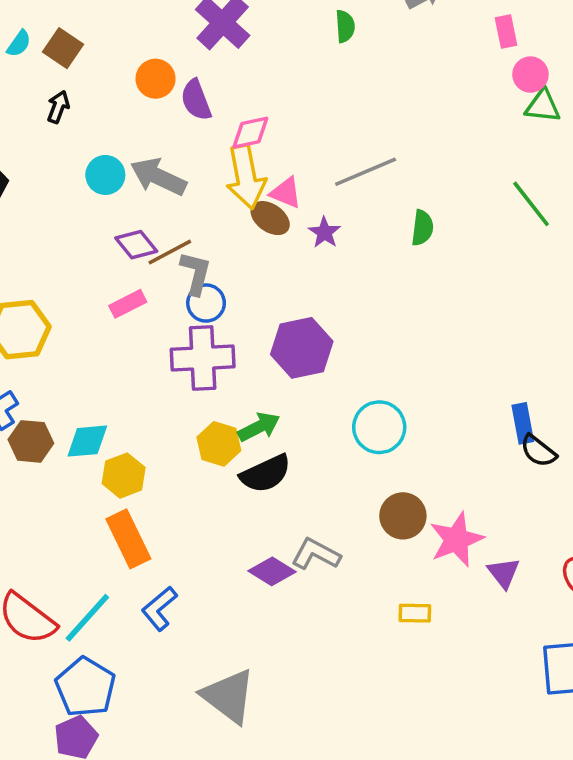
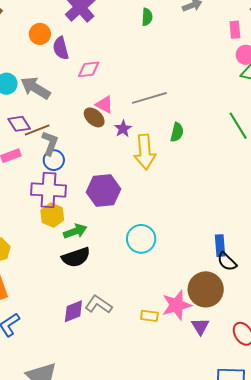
yellow arrow: (246, 177) -> (145, 152), moved
yellow hexagon: (219, 444) -> (52, 215), moved
brown circle: (403, 516) -> (206, 289), moved, size x1.4
purple diamond: (272, 571) -> (73, 311), turned -60
yellow rectangle: (415, 613) -> (149, 316), moved

